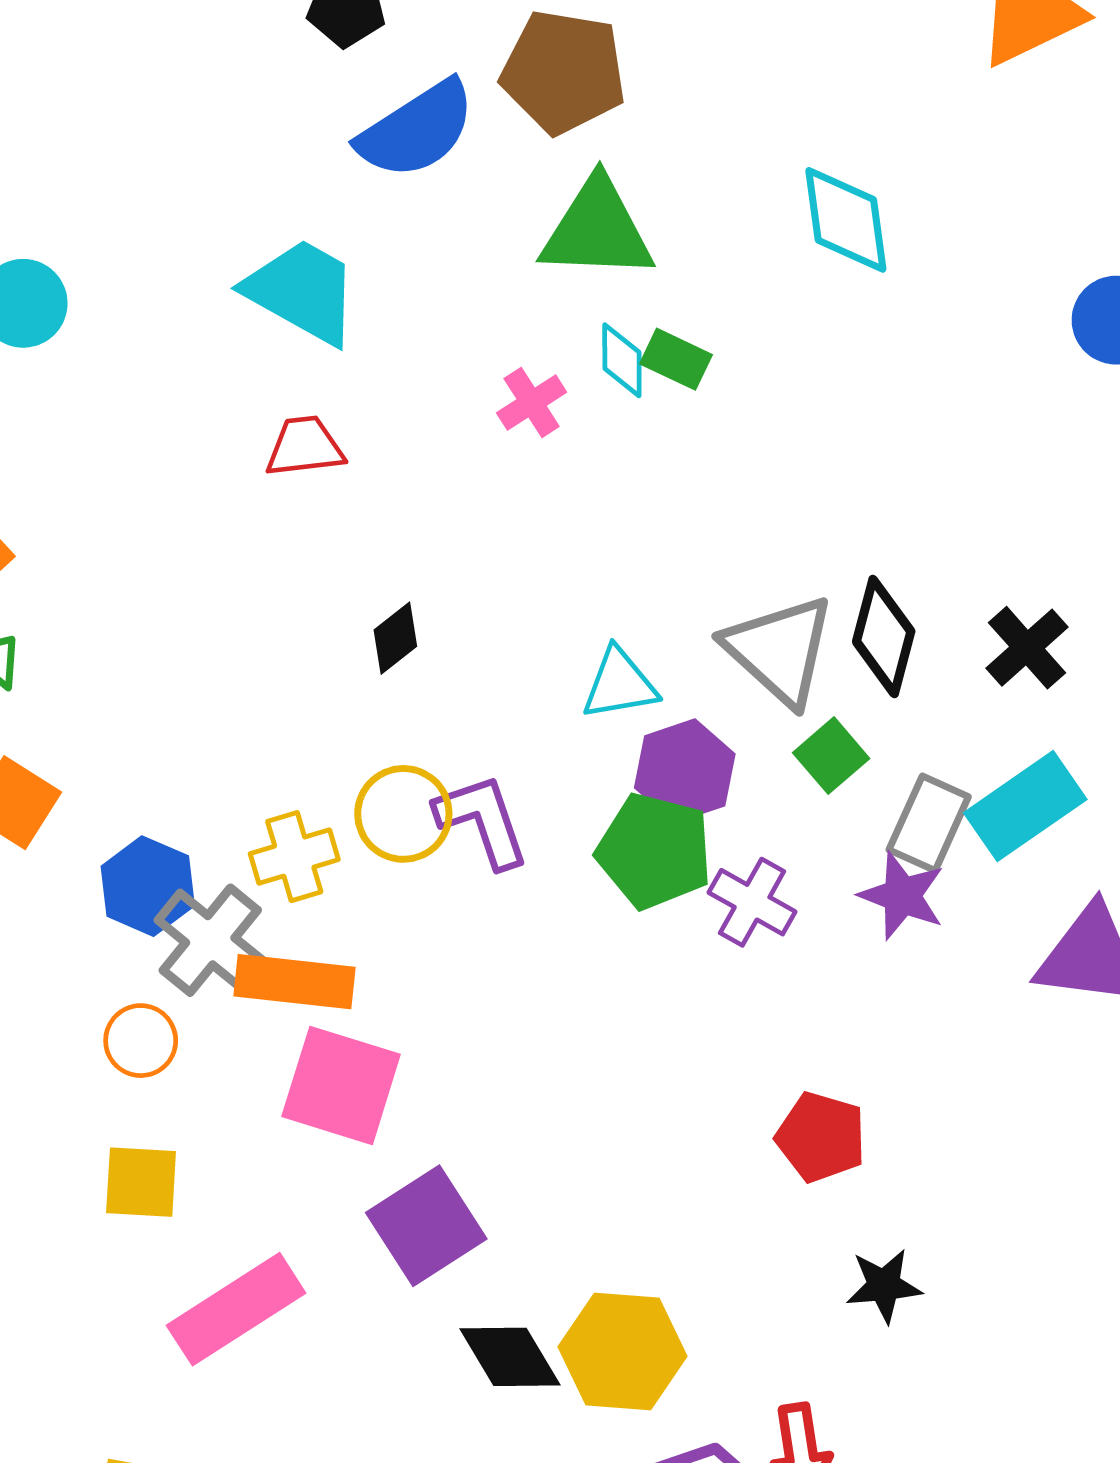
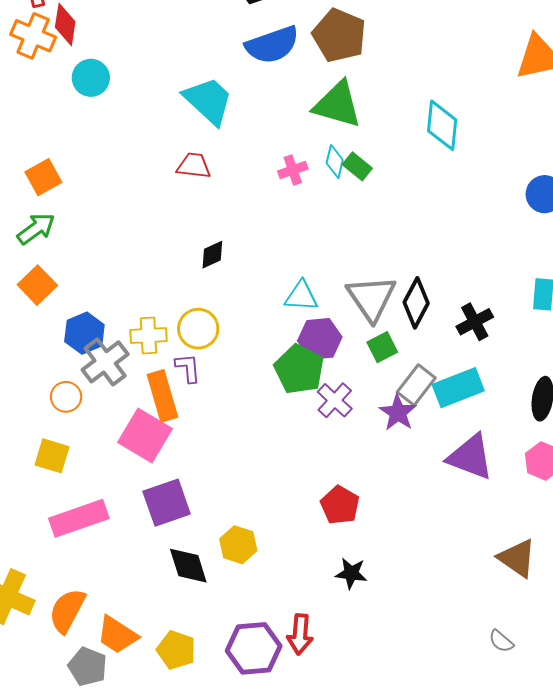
purple L-shape: (482, 821) -> (188, 368), moved, size x0.7
orange rectangle: (294, 982) -> (162, 396), moved, turned 54
yellow hexagon: (623, 1352) -> (238, 545), moved, size x0.7

